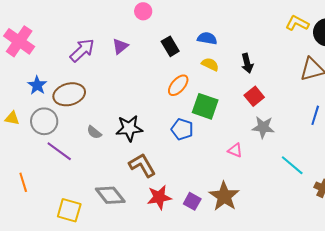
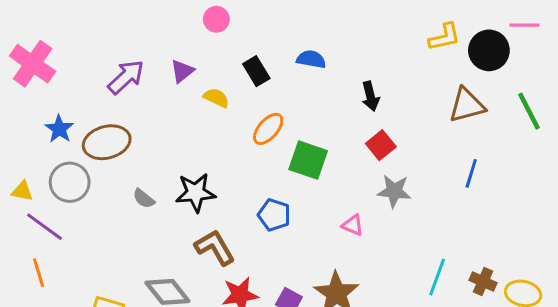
yellow L-shape: (297, 23) -> (445, 37), turned 140
yellow semicircle: (210, 64) -> (216, 98), moved
yellow triangle: (12, 118) -> (22, 191), moved
blue pentagon: (182, 129) -> (274, 215), moved
purple line: (59, 151) -> (44, 227), moved
cyan line: (292, 165) -> (437, 277), moved, turned 70

